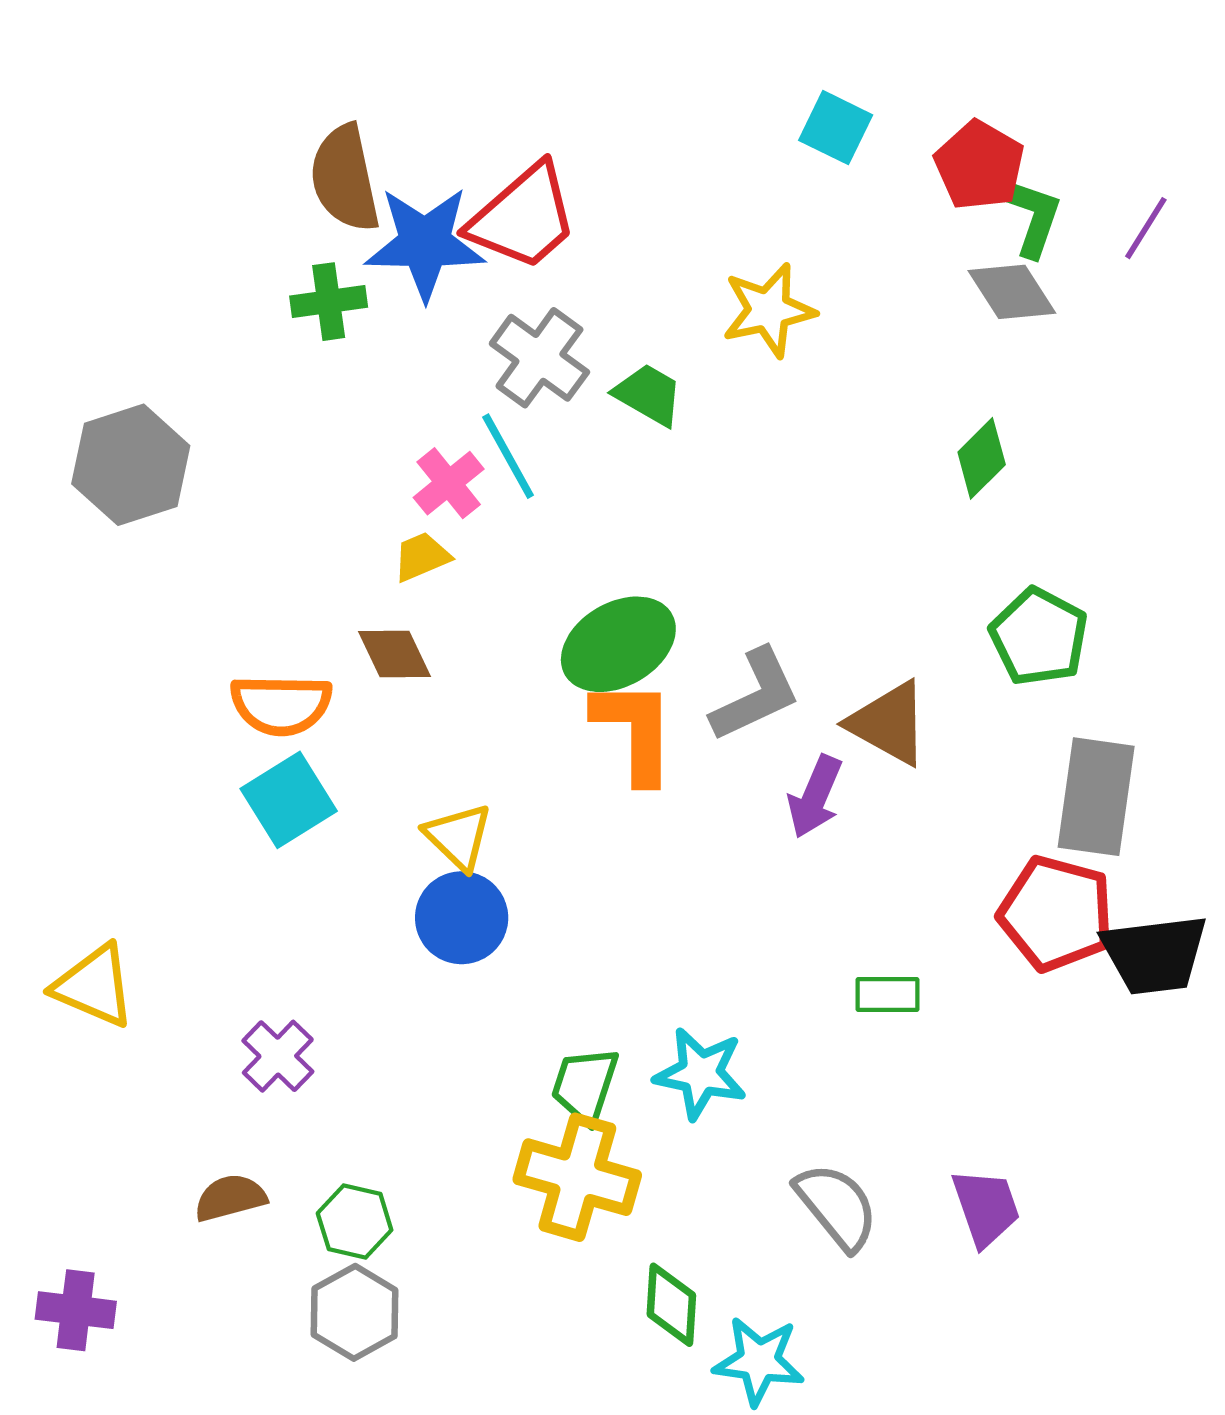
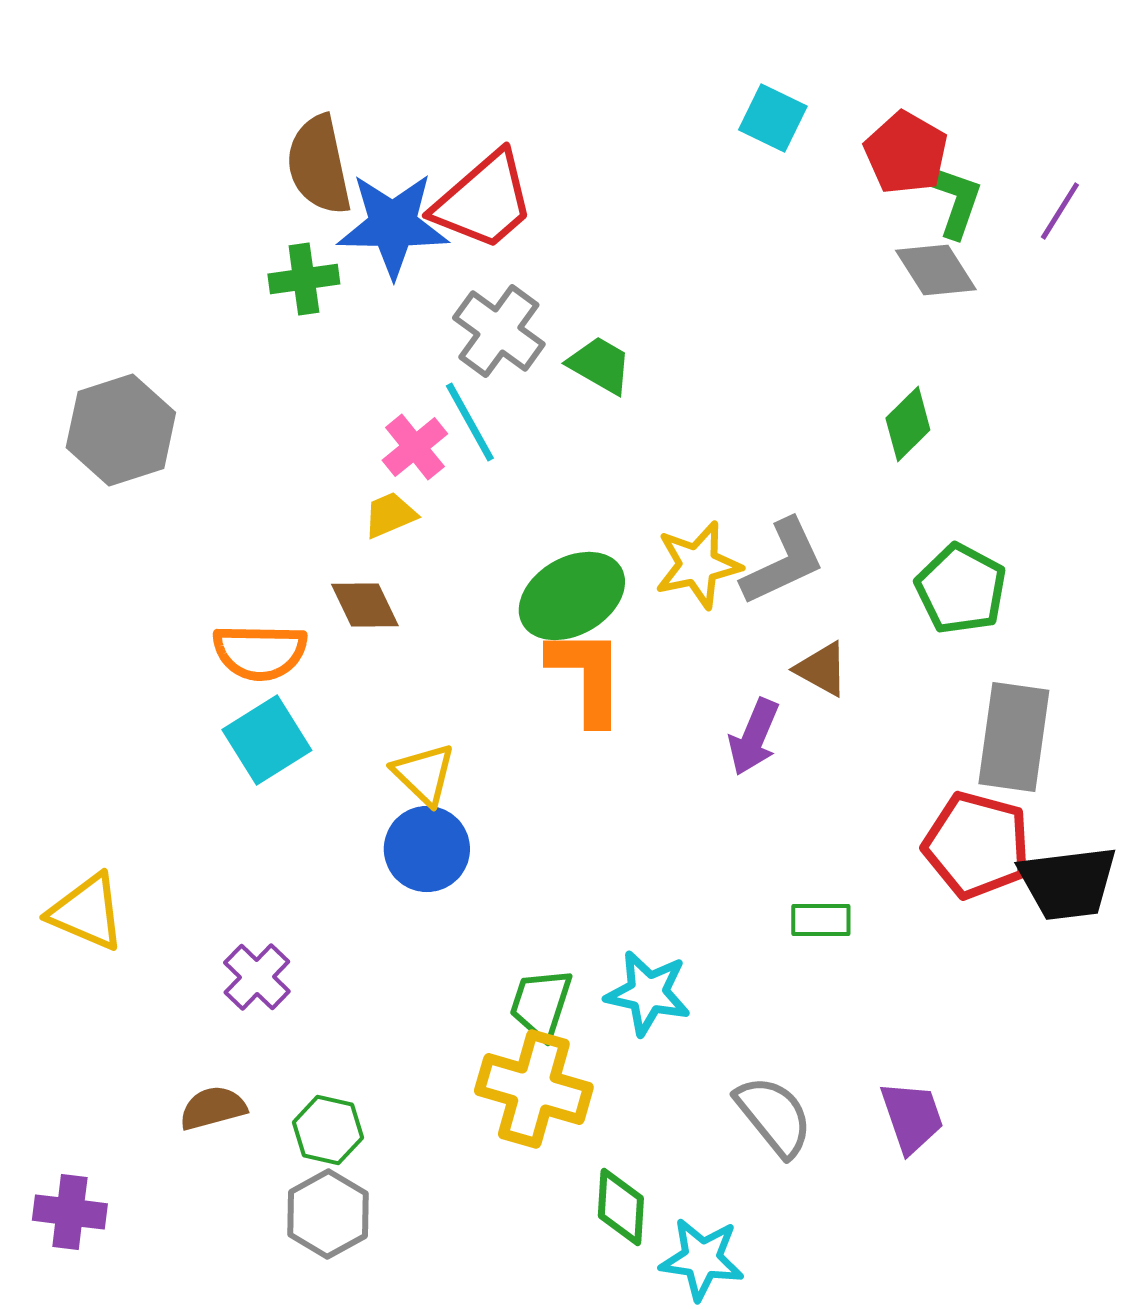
yellow star: (769, 310) -> (698, 565), moved
gray L-shape: (756, 695) -> (783, 562), moved
brown triangle: (889, 723) -> (822, 669), size x0.7

